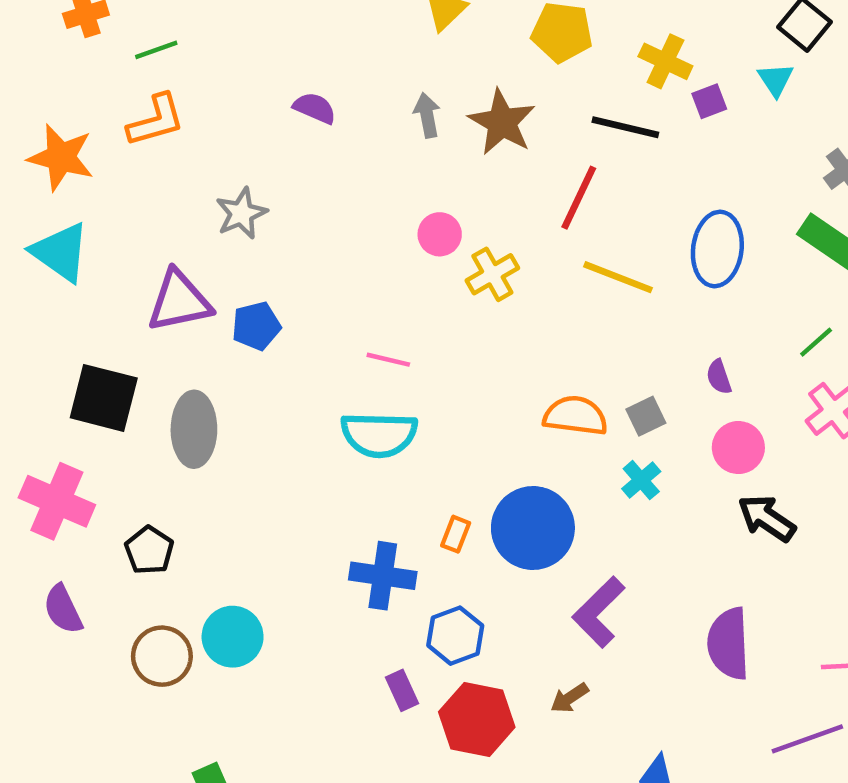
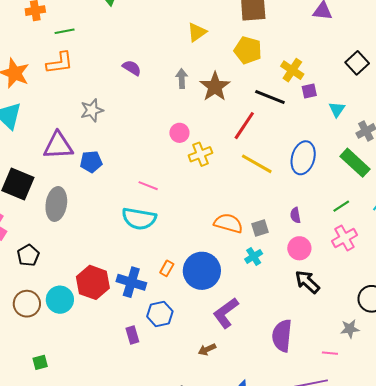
cyan triangle: (776, 80) -> (337, 109), moved
red hexagon: (477, 719) -> (93, 282), moved

